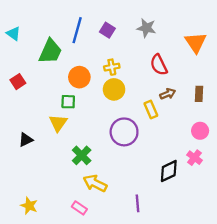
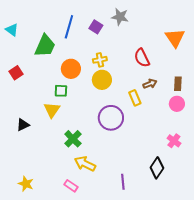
gray star: (146, 28) -> (120, 17), moved
pink circle: (200, 131) -> (177, 104), moved
black diamond: (169, 171) -> (157, 168), moved, turned -30

